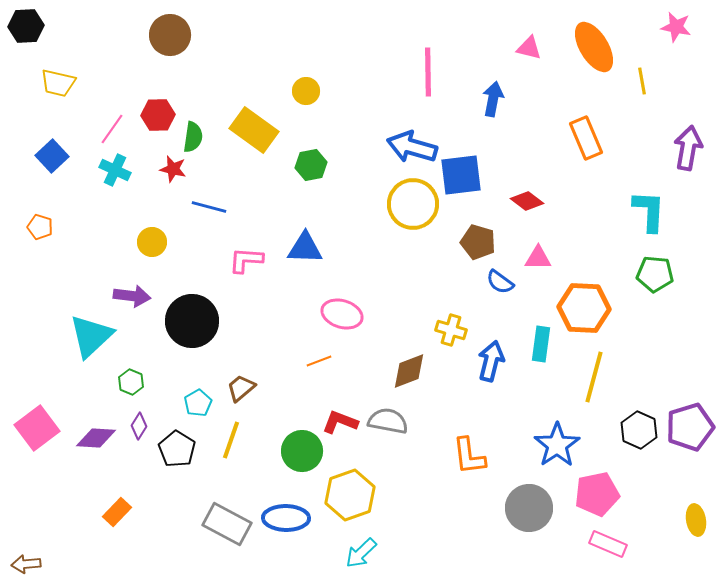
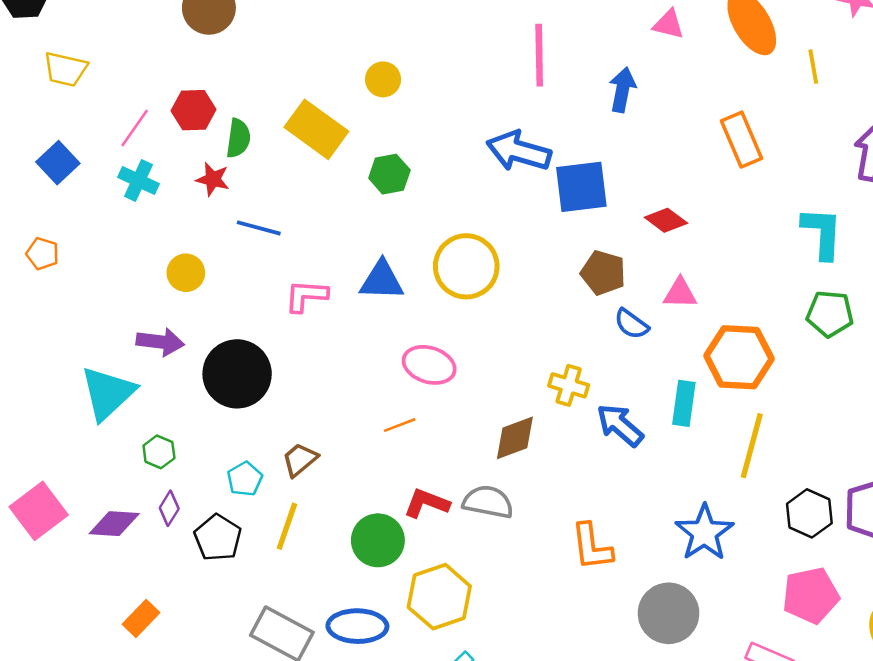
yellow circle: (413, 204) -> (466, 266), moved
blue arrow: (491, 361) -> (620, 425), turned -63
pink pentagon: (597, 494) -> (811, 595), moved

